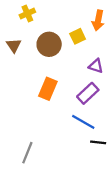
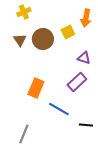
brown triangle: (14, 45) -> (20, 40), moved
orange rectangle: (48, 89) -> (36, 88), moved
blue line: (83, 122) -> (59, 109), moved

